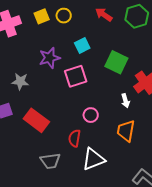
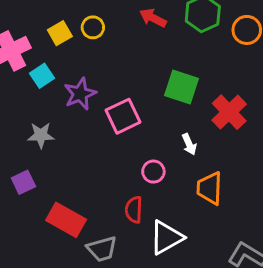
cyan square: (82, 46) -> (42, 76), moved
white arrow: (125, 101) -> (189, 144), moved
red rectangle: (36, 120) -> (66, 220), moved

